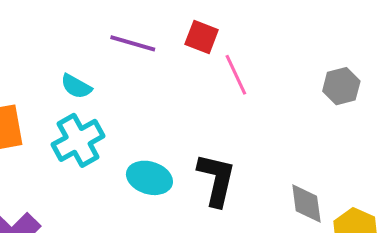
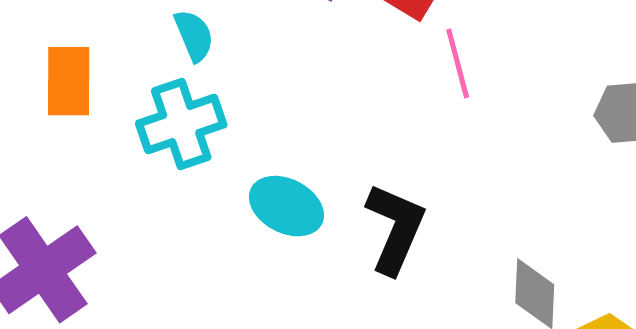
cyan semicircle: (76, 86) -> (194, 35), turned -152

